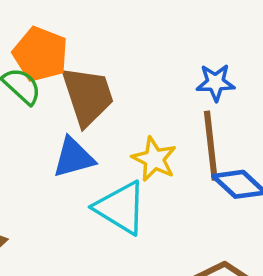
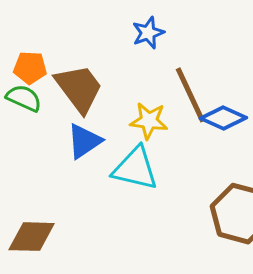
orange pentagon: (40, 54) -> (30, 68), size x0.7
blue star: (215, 83) -> (148, 33), moved

